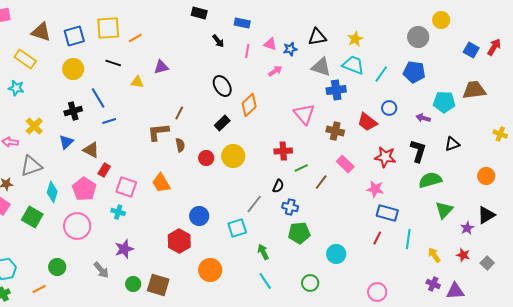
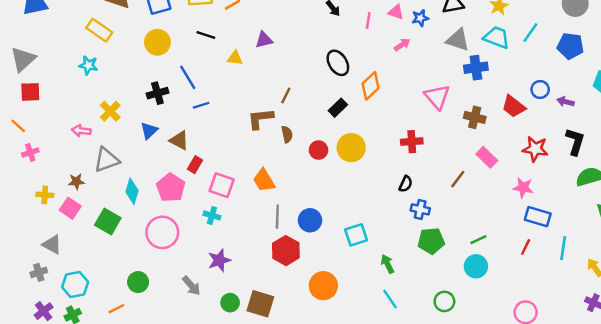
cyan line: (381, 74) -> (530, 33), moved
purple arrow: (423, 118) -> (566, 102), moved
green line: (301, 168) -> (478, 240), moved
gray line: (254, 204) -> (277, 217), moved, turned -36

